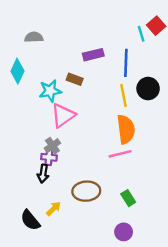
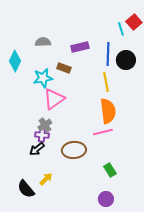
gray semicircle: (34, 37) -> (43, 42), moved
black circle: (148, 89) -> (126, 60), moved
black arrow: (43, 174) -> (37, 149), turned 42
brown ellipse: (86, 191) -> (74, 150), moved

